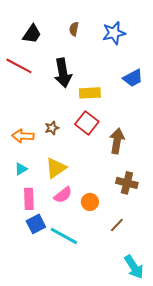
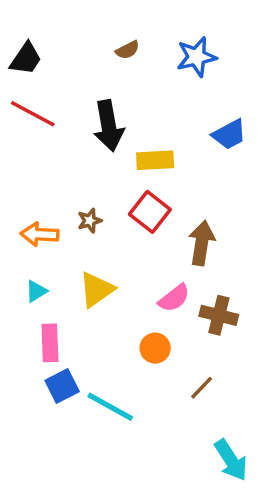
brown semicircle: (74, 29) -> (128, 50), turned -128
black trapezoid: (32, 34) -> (26, 59), moved
pink semicircle: (63, 195) -> (174, 298), moved

